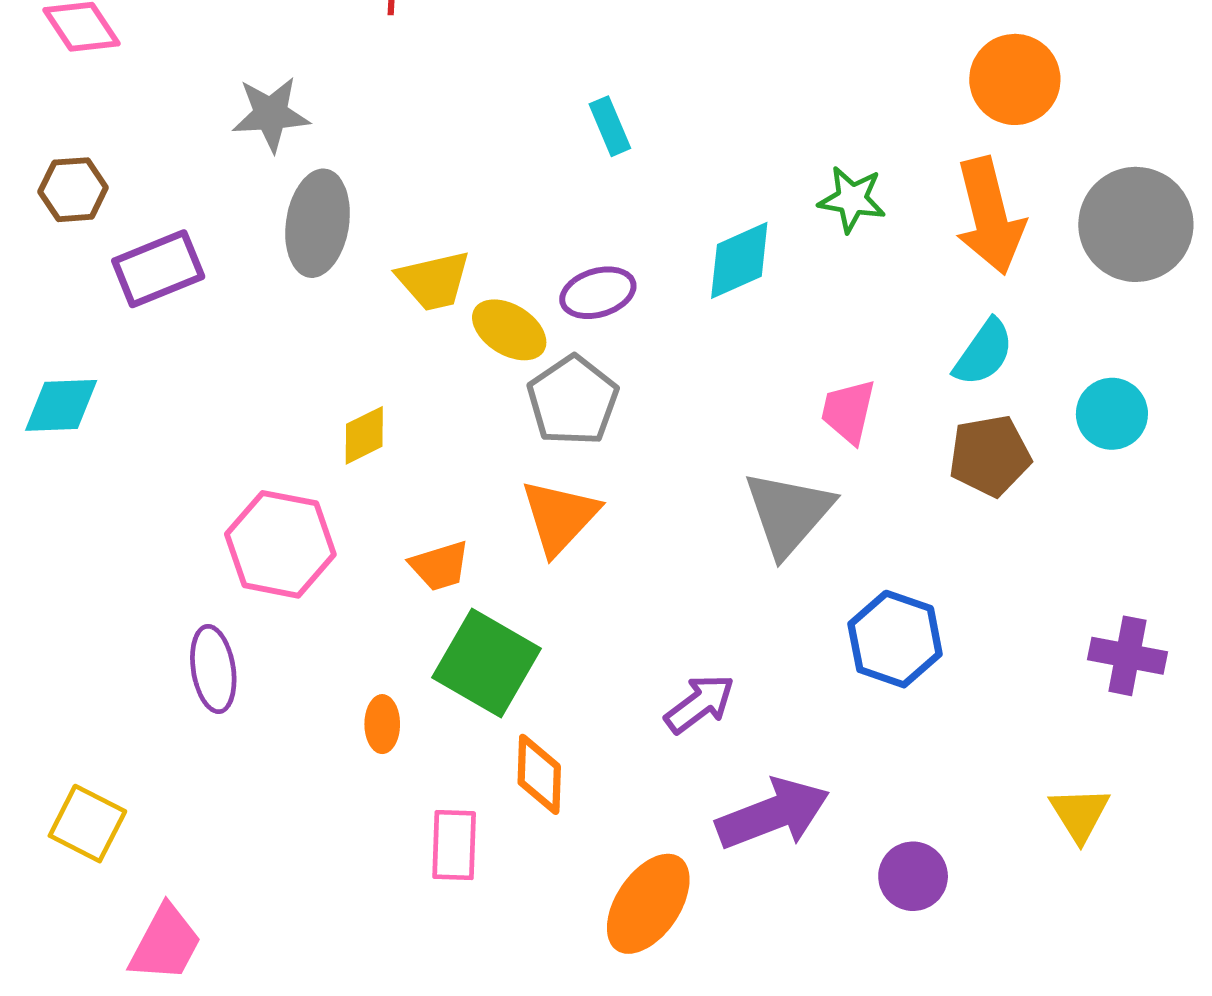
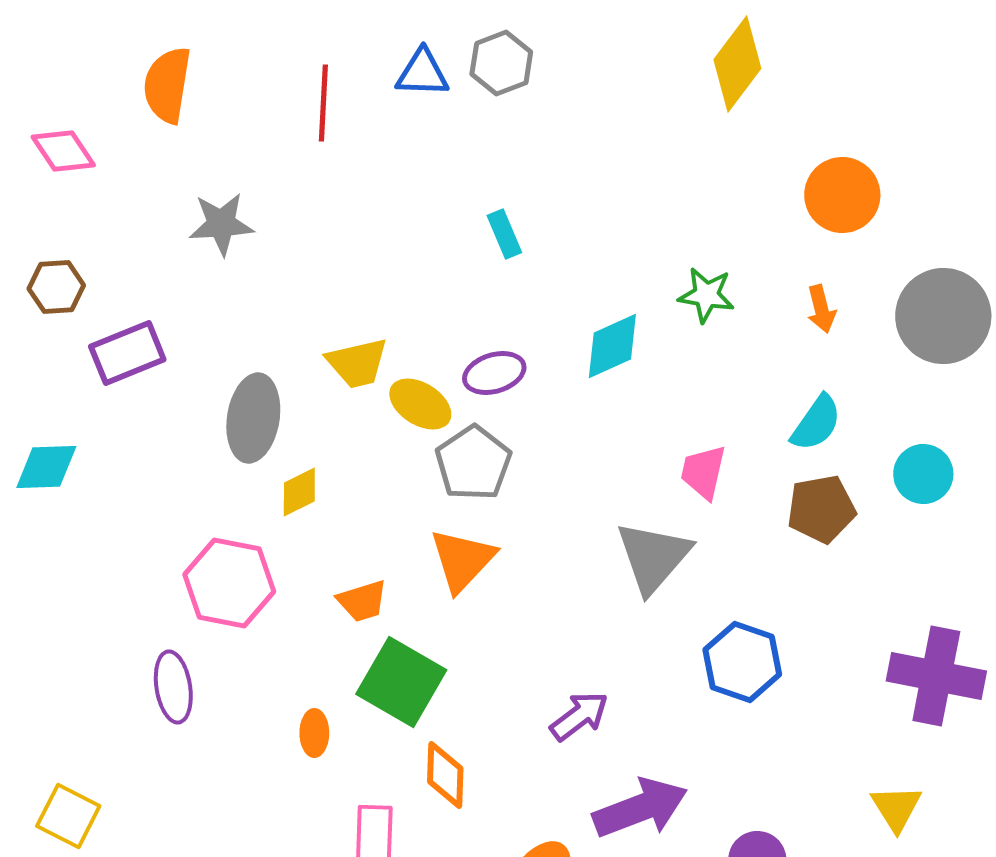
orange arrow: (990, 216) -> (821, 309), size x0.5
gray ellipse: (318, 223) -> (253, 418), moved
purple cross: (1128, 656) -> (936, 676), size x1.5

